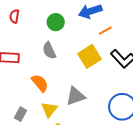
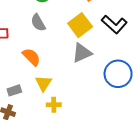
gray triangle: (76, 96) -> (82, 53), moved
gray rectangle: (20, 114) -> (14, 90), turned 48

